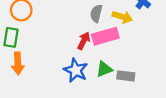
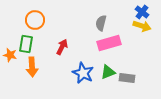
yellow arrow: (122, 17) -> (142, 26), moved
red arrow: (84, 41) -> (62, 47), moved

